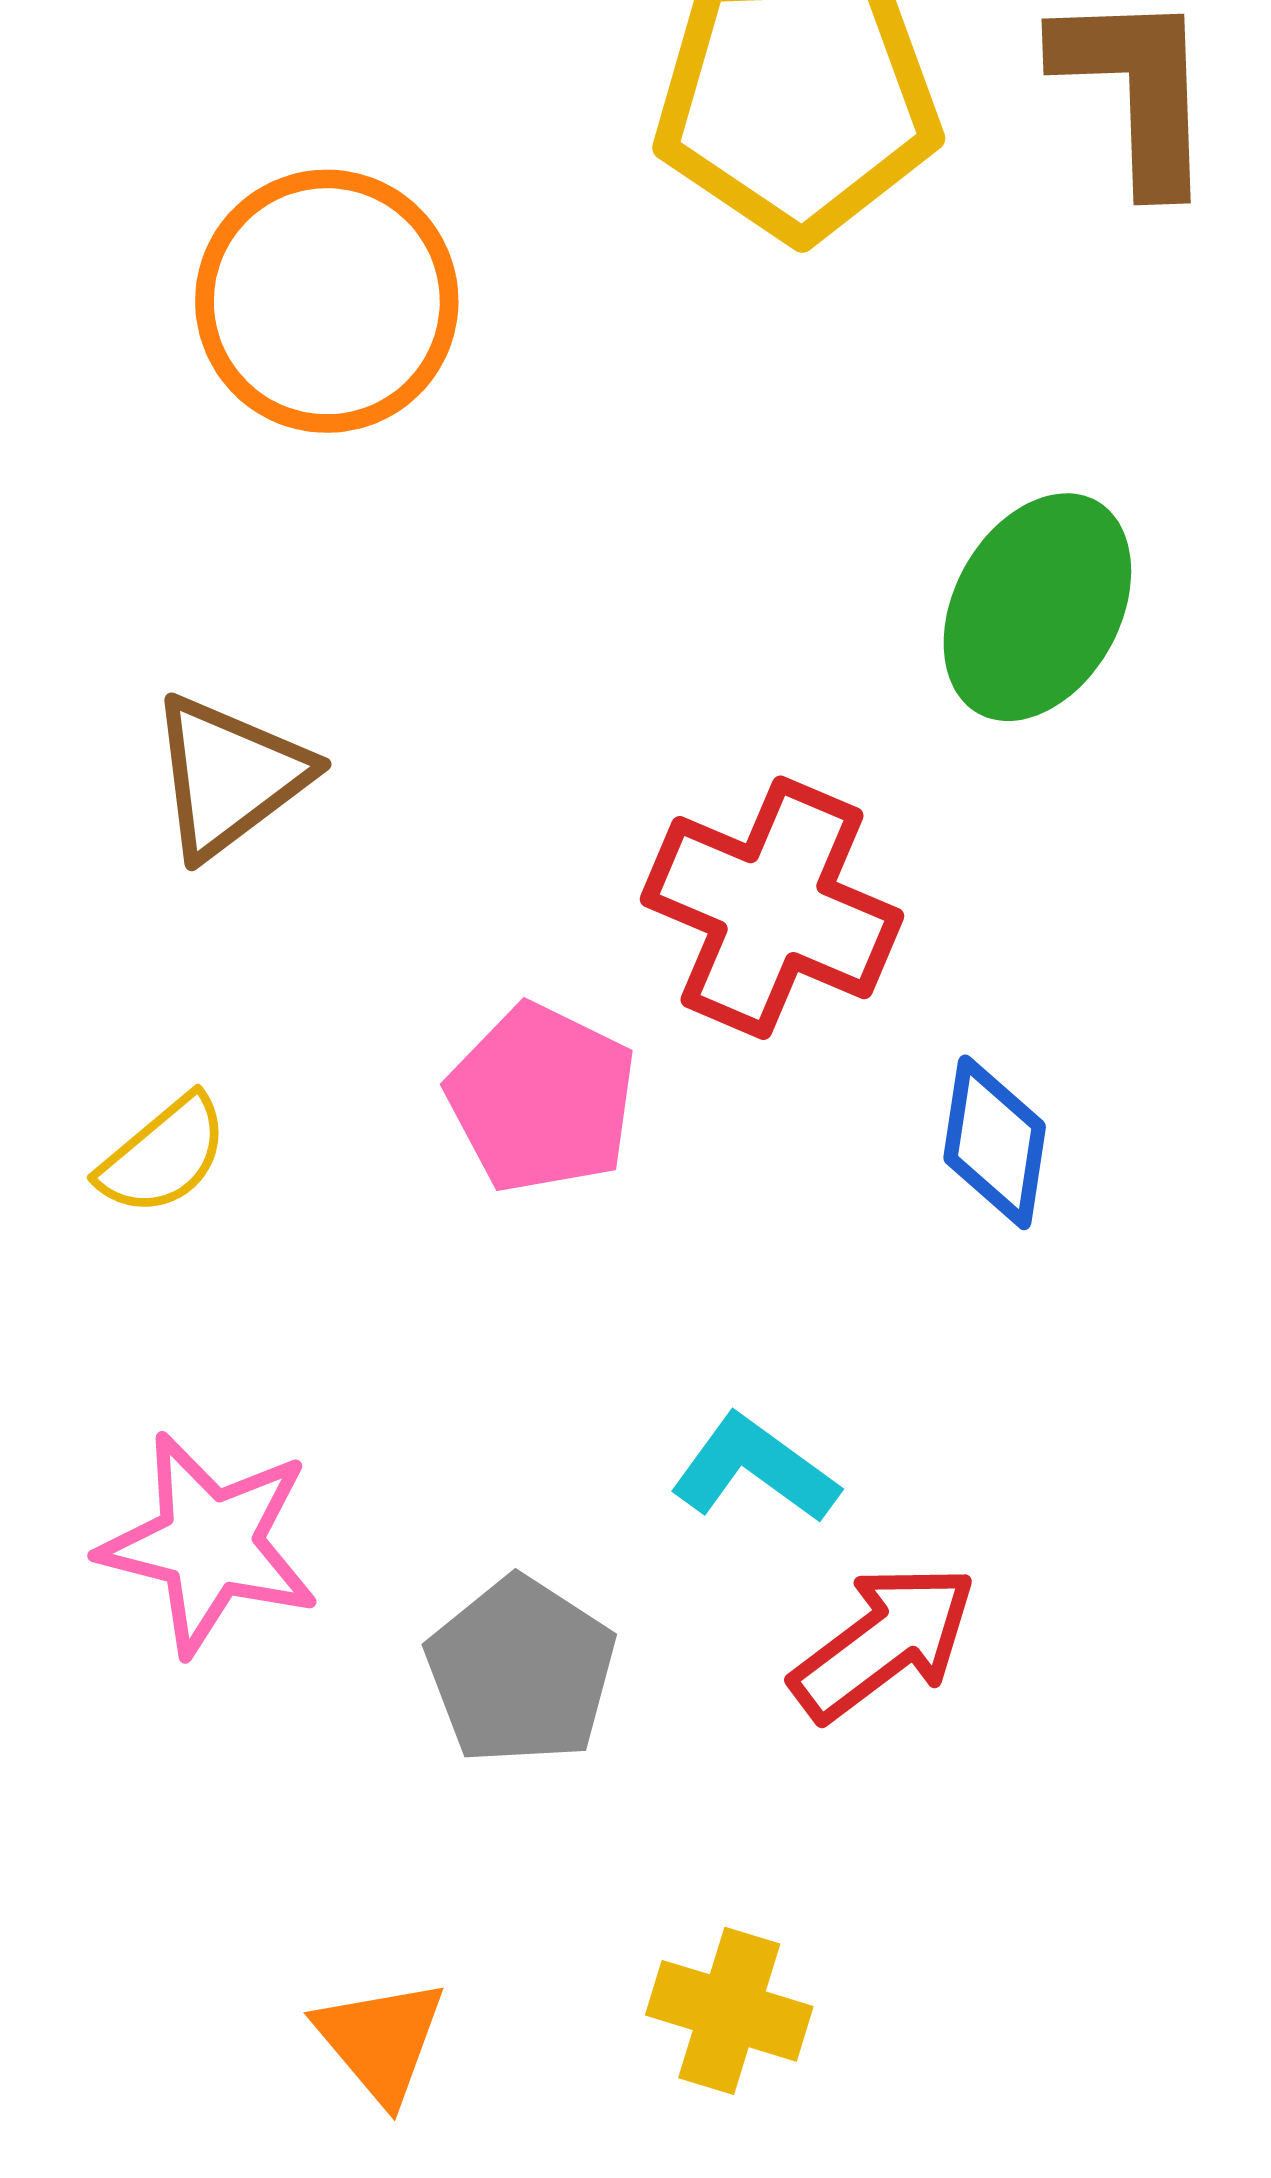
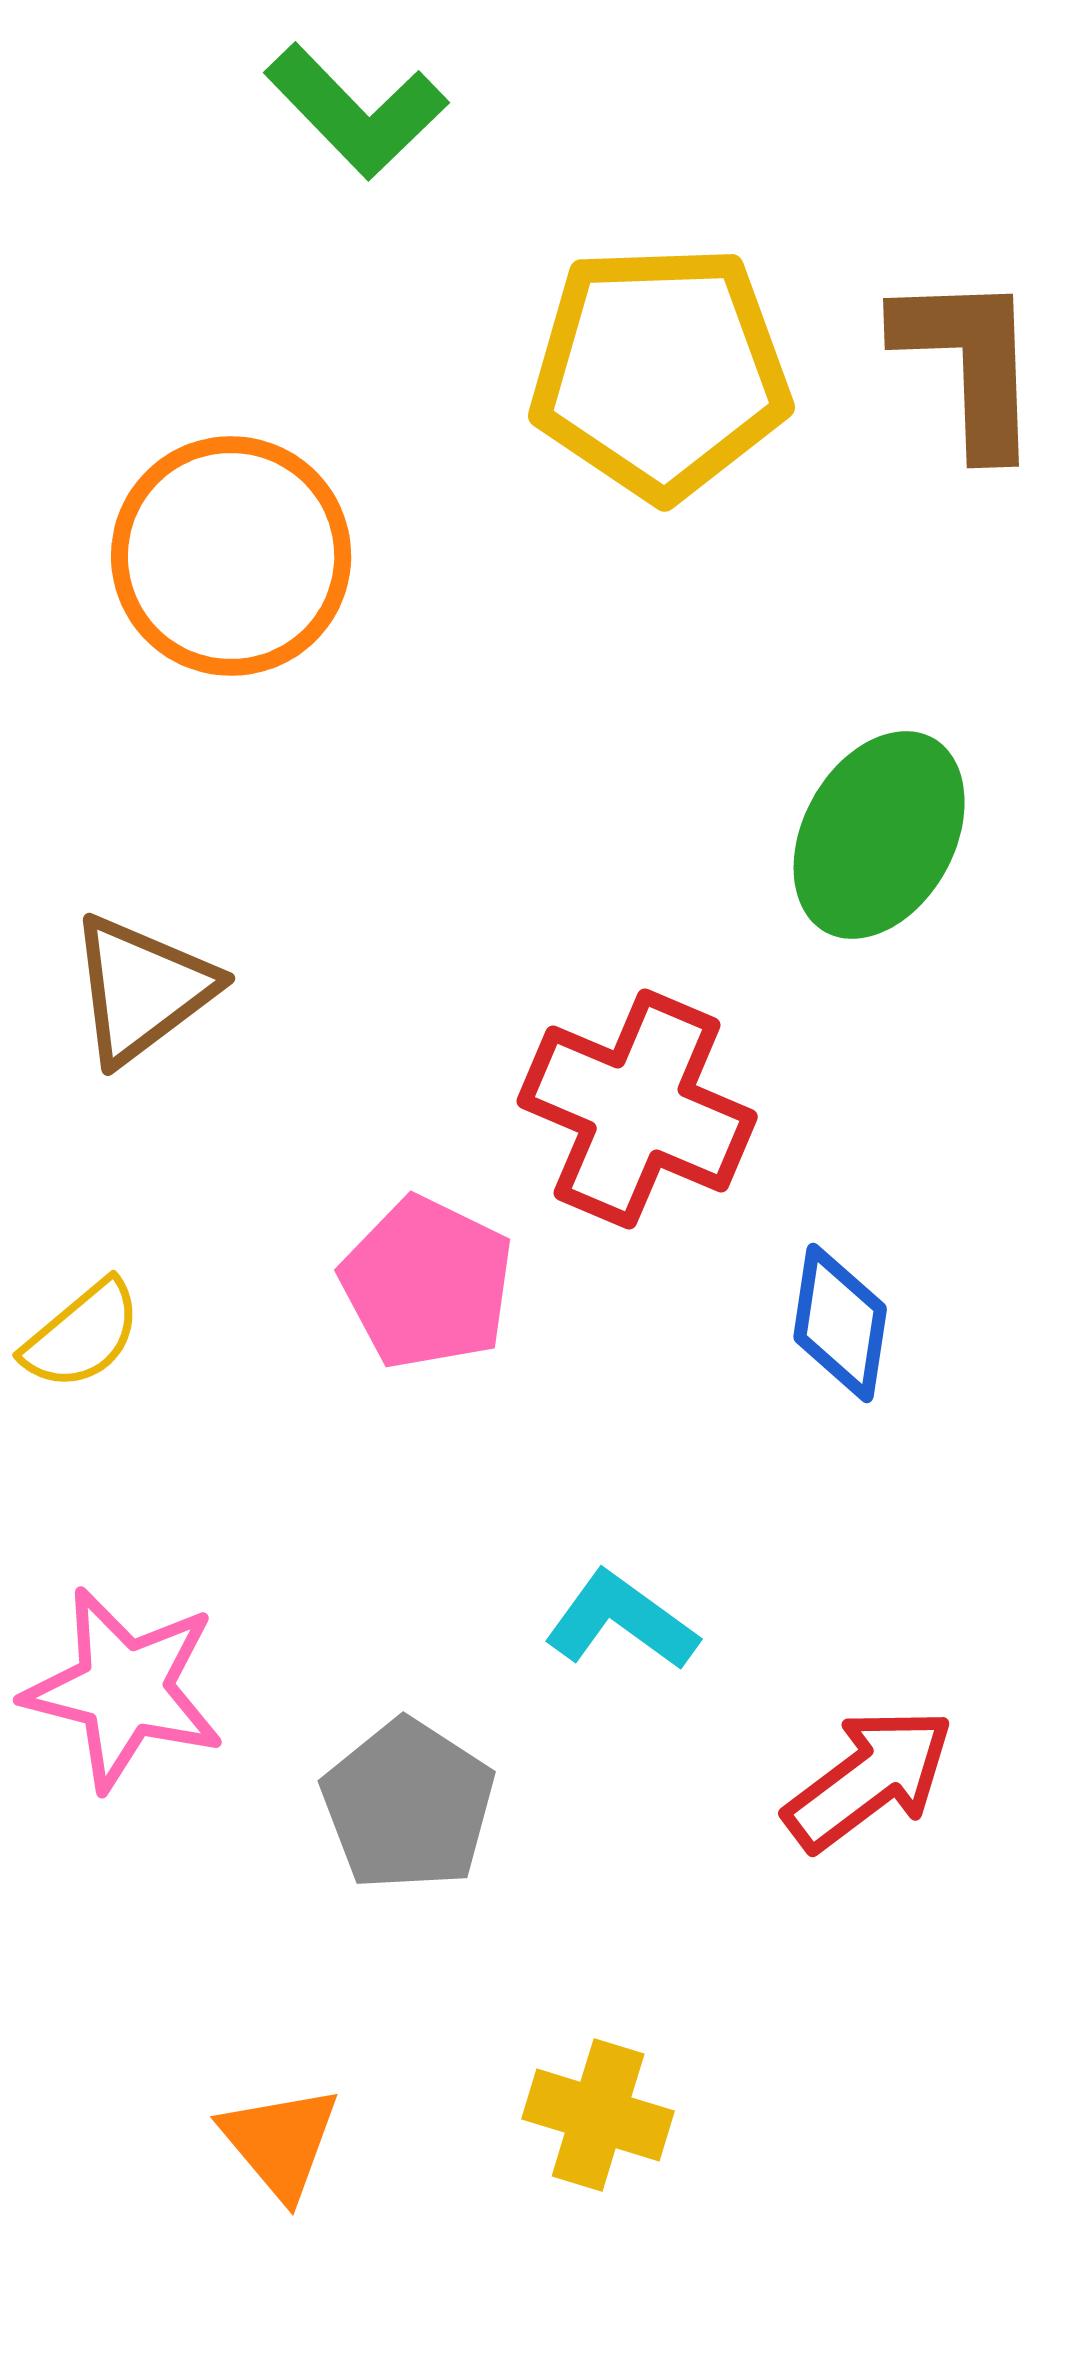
red arrow: (884, 1642) -> (869, 1779), moved

